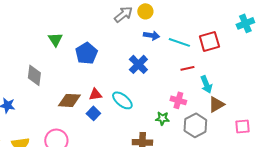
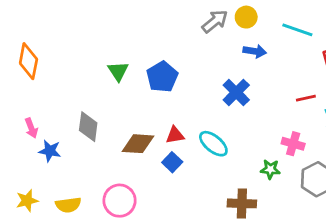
green triangle: (55, 39) -> (118, 71), moved
cyan line: (179, 42) -> (297, 30), moved
gray diamond: (34, 75) -> (88, 127), moved

